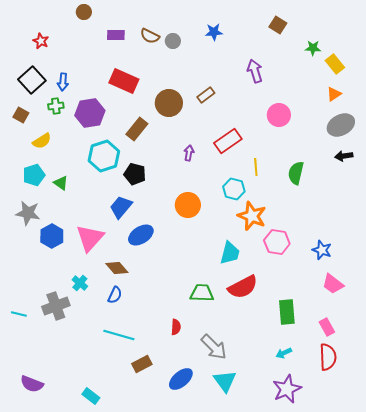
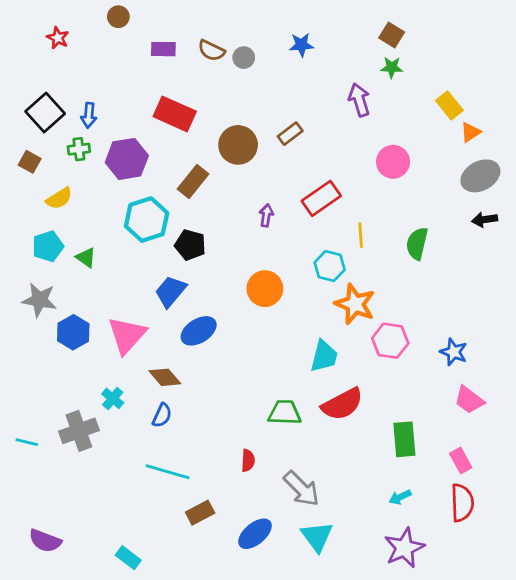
red star: (41, 41) -> (58, 38), moved
green star: (313, 48) -> (392, 67), moved
yellow rectangle: (335, 64) -> (449, 105), moved

